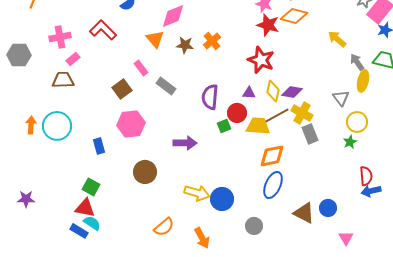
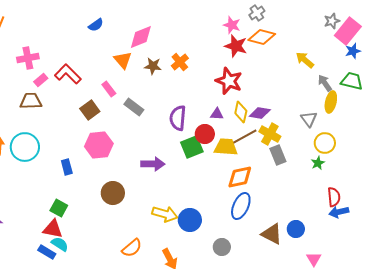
red L-shape: (103, 30) -> (68, 74), moved
green square: (224, 126) -> (192, 147), size x1.6

